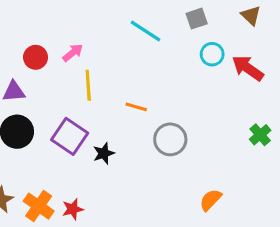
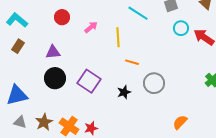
red circle: (36, 57) -> (62, 17), moved
yellow line: (88, 85) -> (118, 37), moved
black star: (104, 153) -> (124, 92), moved

